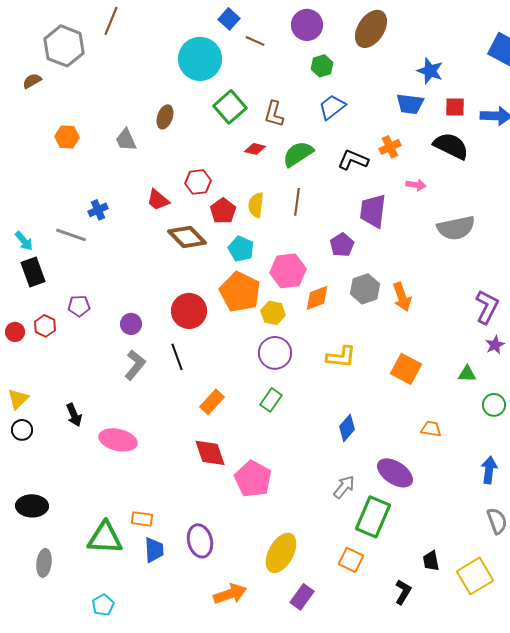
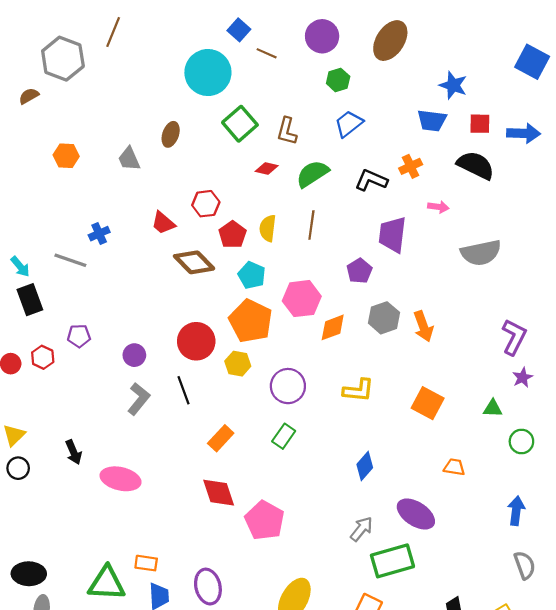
yellow hexagon: (273, 313) -> (238, 364), moved
black ellipse: (32, 506) -> (29, 574), moved
green rectangle: (373, 517) -> (392, 561), turned 51

